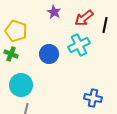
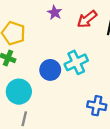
cyan cross: (79, 45) -> (76, 62), moved
blue circle: (49, 54) -> (50, 70), moved

